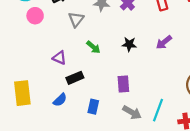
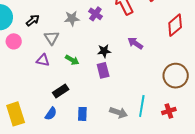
purple arrow: (164, 42) -> (135, 43), turned 84
purple triangle: (59, 58) -> (43, 60), moved
purple rectangle: (123, 84) -> (103, 70), moved

